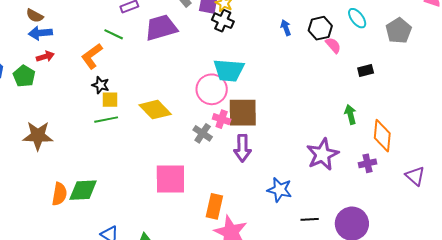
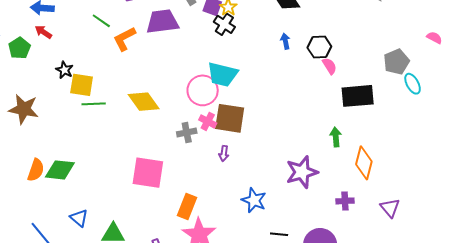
cyan ellipse: (357, 18) -> (413, 84), moved
green line: (114, 34) -> (101, 21), moved
red arrow: (45, 56) -> (43, 32), turned -138
orange L-shape: (92, 56) -> (124, 39), moved
black rectangle: (366, 70) -> (358, 96), size x2.0
black star: (101, 85) -> (64, 70), moved
yellow square: (110, 100) -> (82, 85), moved, size x1.4
gray cross: (203, 133) -> (187, 133), turned 36
purple arrow: (242, 148) -> (224, 153), size x0.6
purple cross: (367, 163) -> (345, 201), moved

